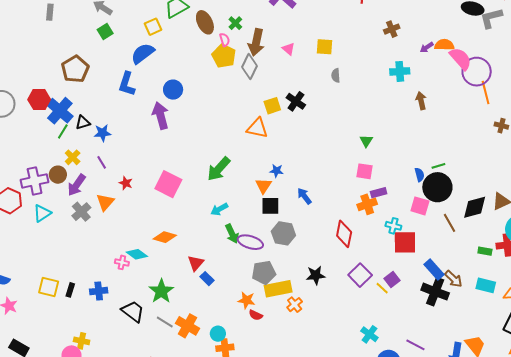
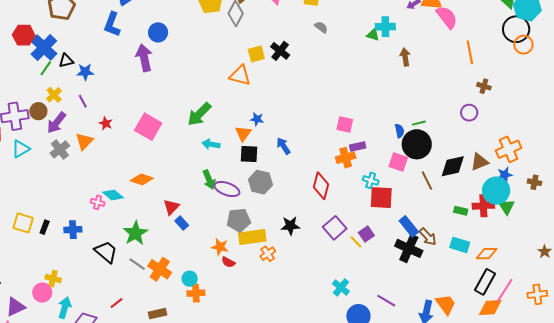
purple circle: (477, 72) -> (469, 113), moved, size x0.6
gray semicircle: (336, 75) -> (321, 27), turned 128
green triangle: (366, 141) -> (373, 35), moved, turned -48
cyan arrow: (219, 209) -> (211, 144), moved, turned 36

